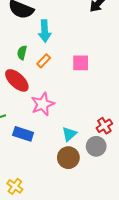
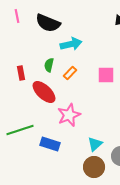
cyan arrow: (45, 31) -> (71, 44), turned -100

